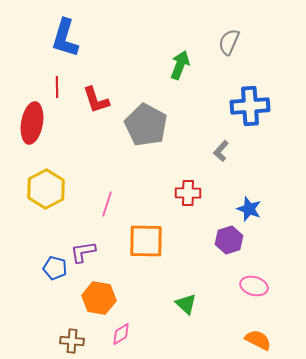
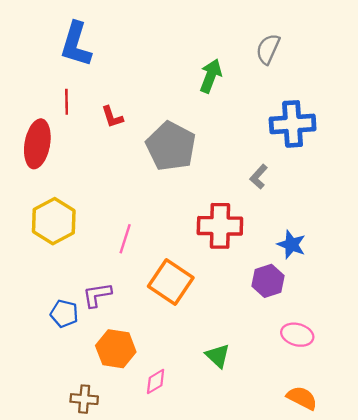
red L-shape: (96, 100) -> (112, 117), size x0.7
red cross: (188, 193) -> (220, 226), size x1.5
orange square: (146, 241) -> (171, 282), turned 33
pink diamond: (121, 334) -> (156, 382), moved

